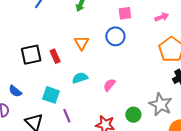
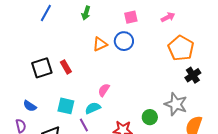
orange triangle: (82, 43) -> (100, 44), moved, turned 42
cyan semicircle: (80, 78) -> (93, 108), moved
pink semicircle: (109, 85) -> (104, 90), moved

